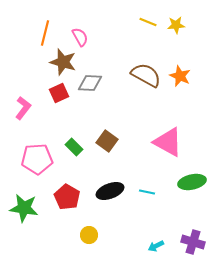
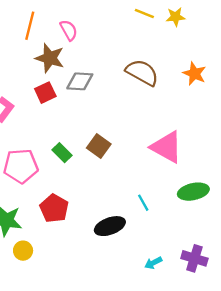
orange star: (180, 76) -> (194, 74), moved
black ellipse: (110, 191) -> (110, 226), moved
cyan line: (147, 192) -> (143, 203), turned 49
yellow circle: (89, 235) -> (23, 251), moved

